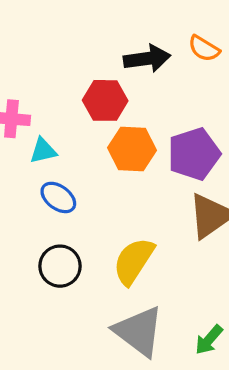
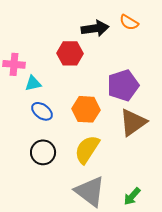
orange hexagon: (132, 149) -> (86, 109), moved

